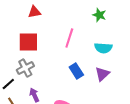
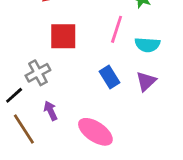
pink line: (69, 38) -> (117, 29), moved
red square: (28, 42) -> (63, 36), moved

